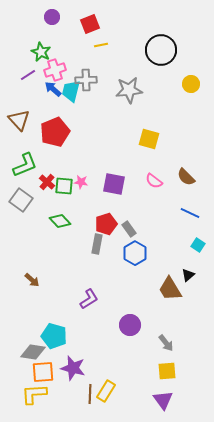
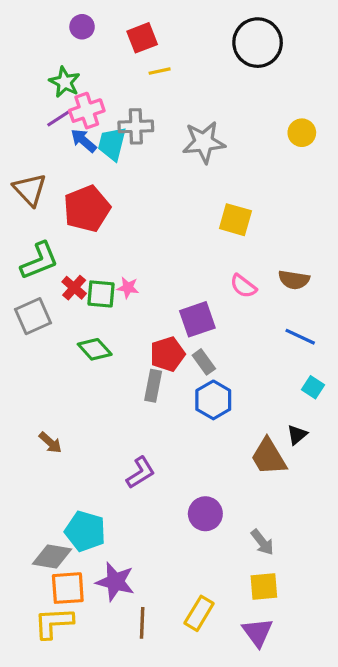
black circle: (161, 50) -> (258, 43), moved
purple line: (28, 75) -> (58, 118), moved
brown semicircle: (186, 177) -> (294, 280), turned -36
purple square: (114, 184) -> (197, 319), moved, turned -30
gray square: (21, 200) -> (33, 316), turned 30
yellow rectangle: (106, 391) -> (199, 613), moved

